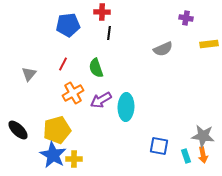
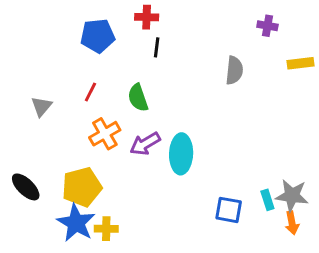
gray semicircle: (163, 49) -> (234, 70), turned -60
cyan rectangle: (186, 156) -> (267, 200), moved

